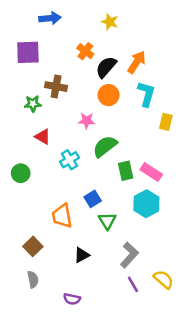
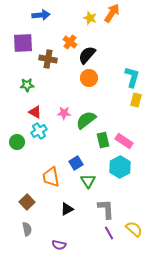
orange arrow: (137, 62) -> (112, 13), moved
brown cross: (56, 87) -> (48, 59), moved
cyan L-shape: (146, 94) -> (132, 77), moved
pink star: (87, 121) -> (64, 113), moved
cyan cross: (69, 160) -> (39, 131), moved
gray L-shape: (129, 255) -> (106, 209), turned -45

